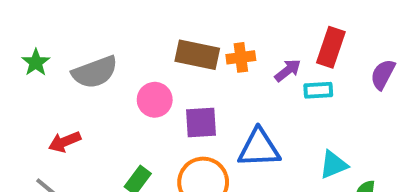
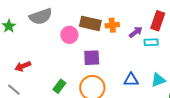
gray semicircle: (95, 72) -> (41, 17), moved
pink circle: (155, 100) -> (69, 35), moved
blue triangle: (259, 148) -> (131, 80), moved, size x0.7

